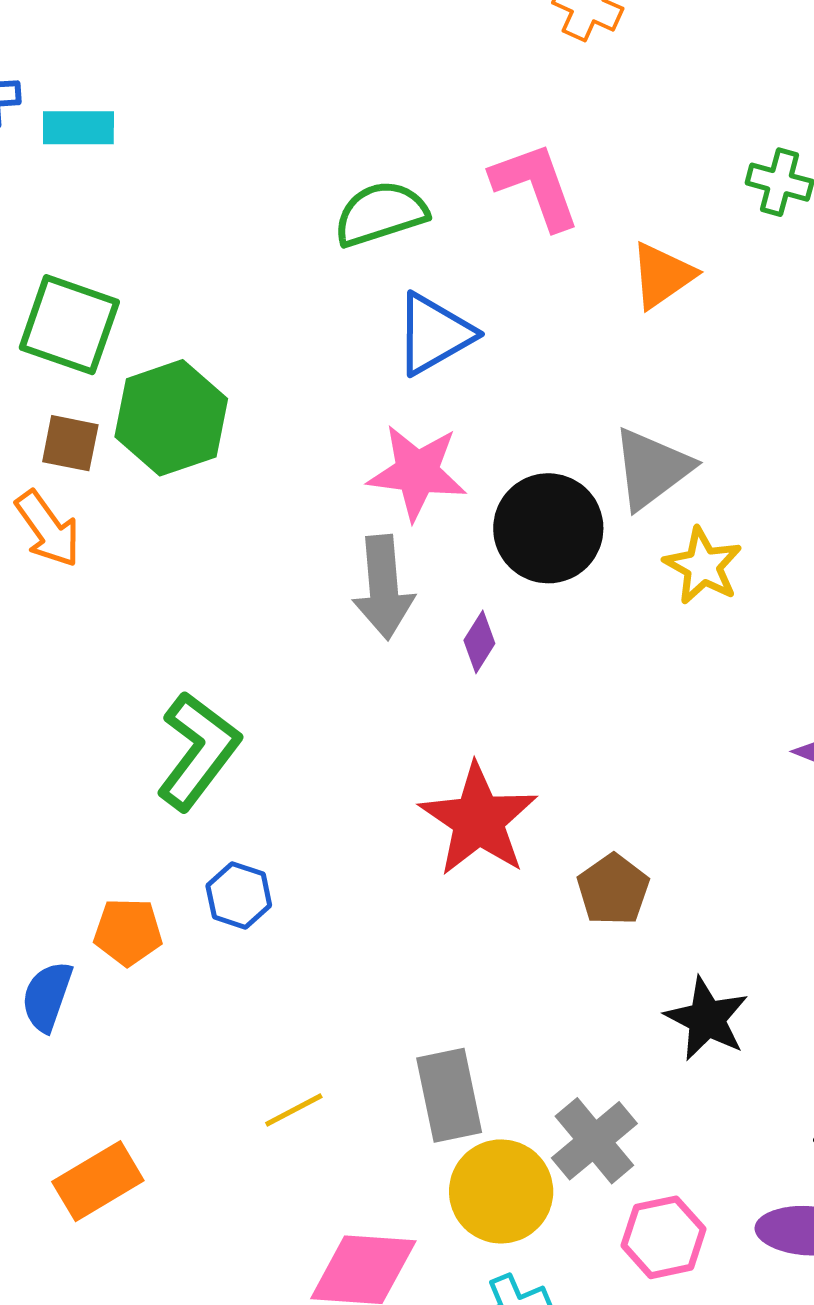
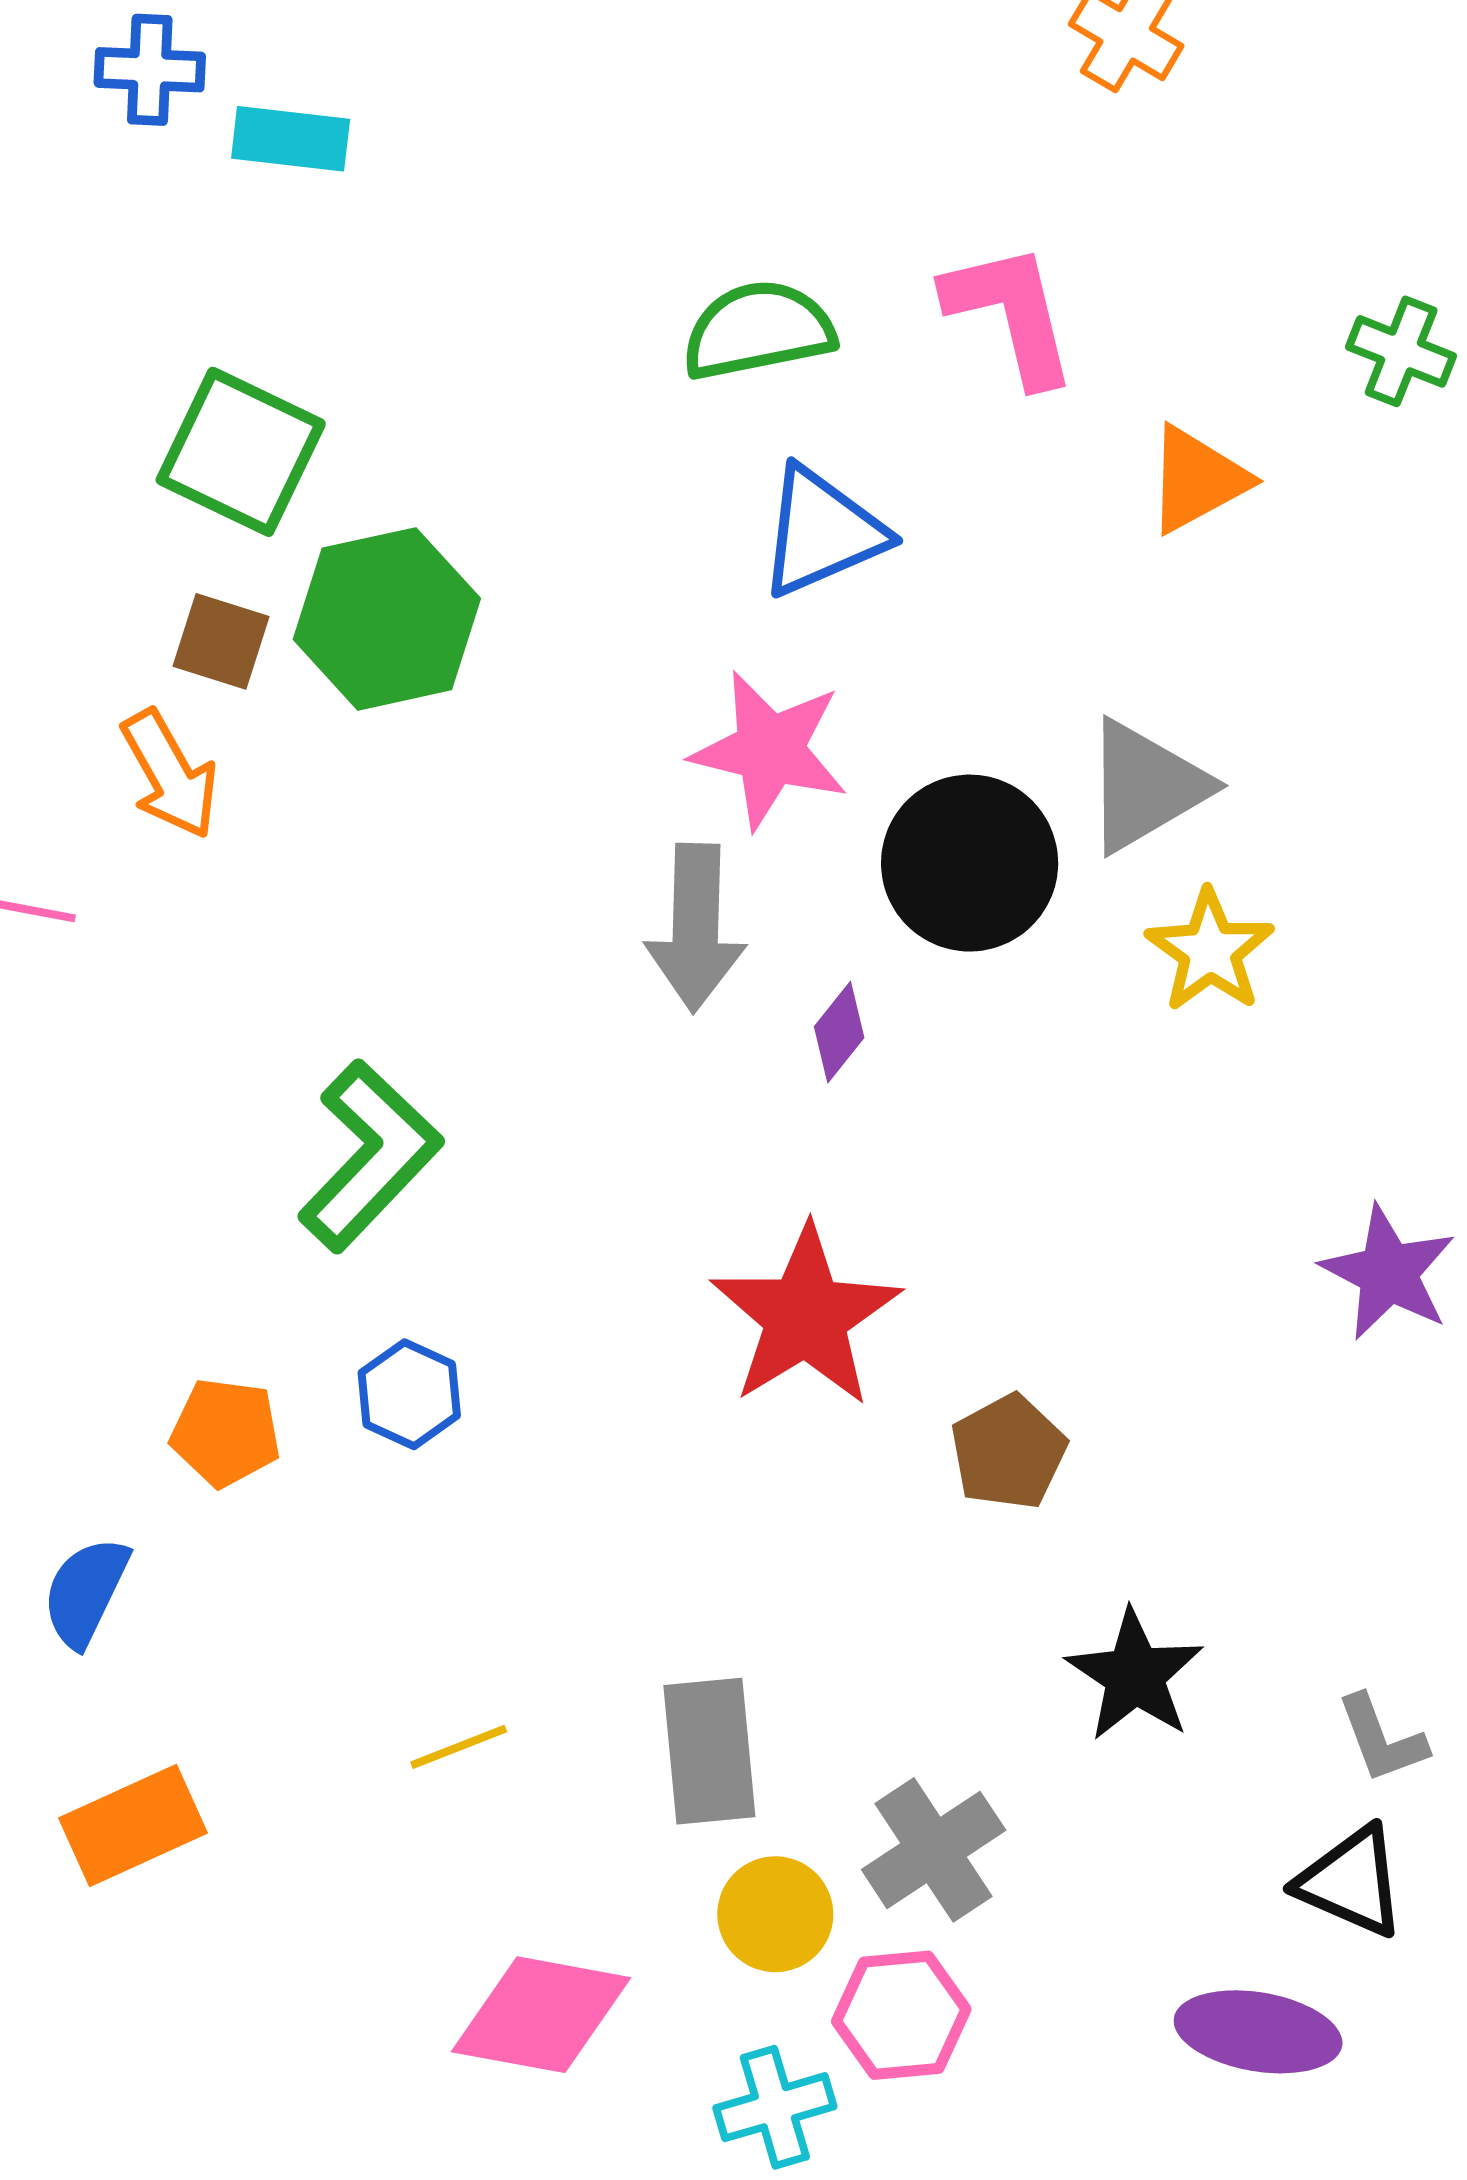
blue semicircle: (47, 996) -> (86, 1592), moved
yellow circle: (501, 1191) -> (775, 1914), size x0.7
pink hexagon: (664, 1237) -> (901, 2015), moved

